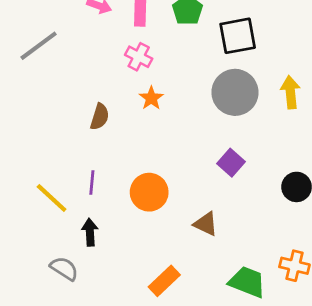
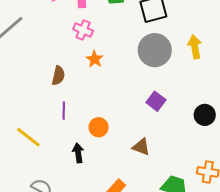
purple line: (92, 182) -> (64, 111), moved
orange circle: (149, 192) -> (99, 127), size x0.7
black arrow: (90, 232) -> (78, 153), moved

